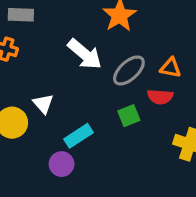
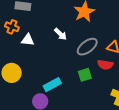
white arrow: (85, 54) -> (60, 34), size x0.6
white triangle: (43, 104) -> (28, 40), moved, turned -48

